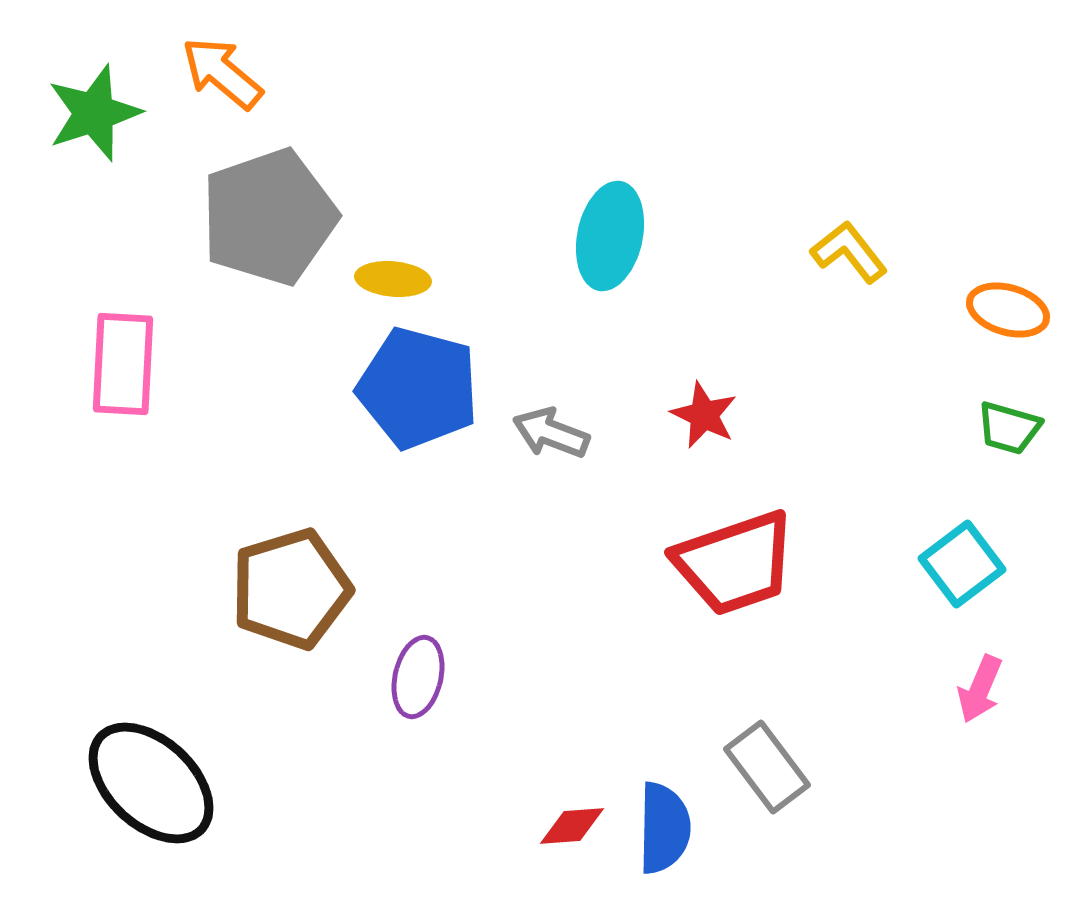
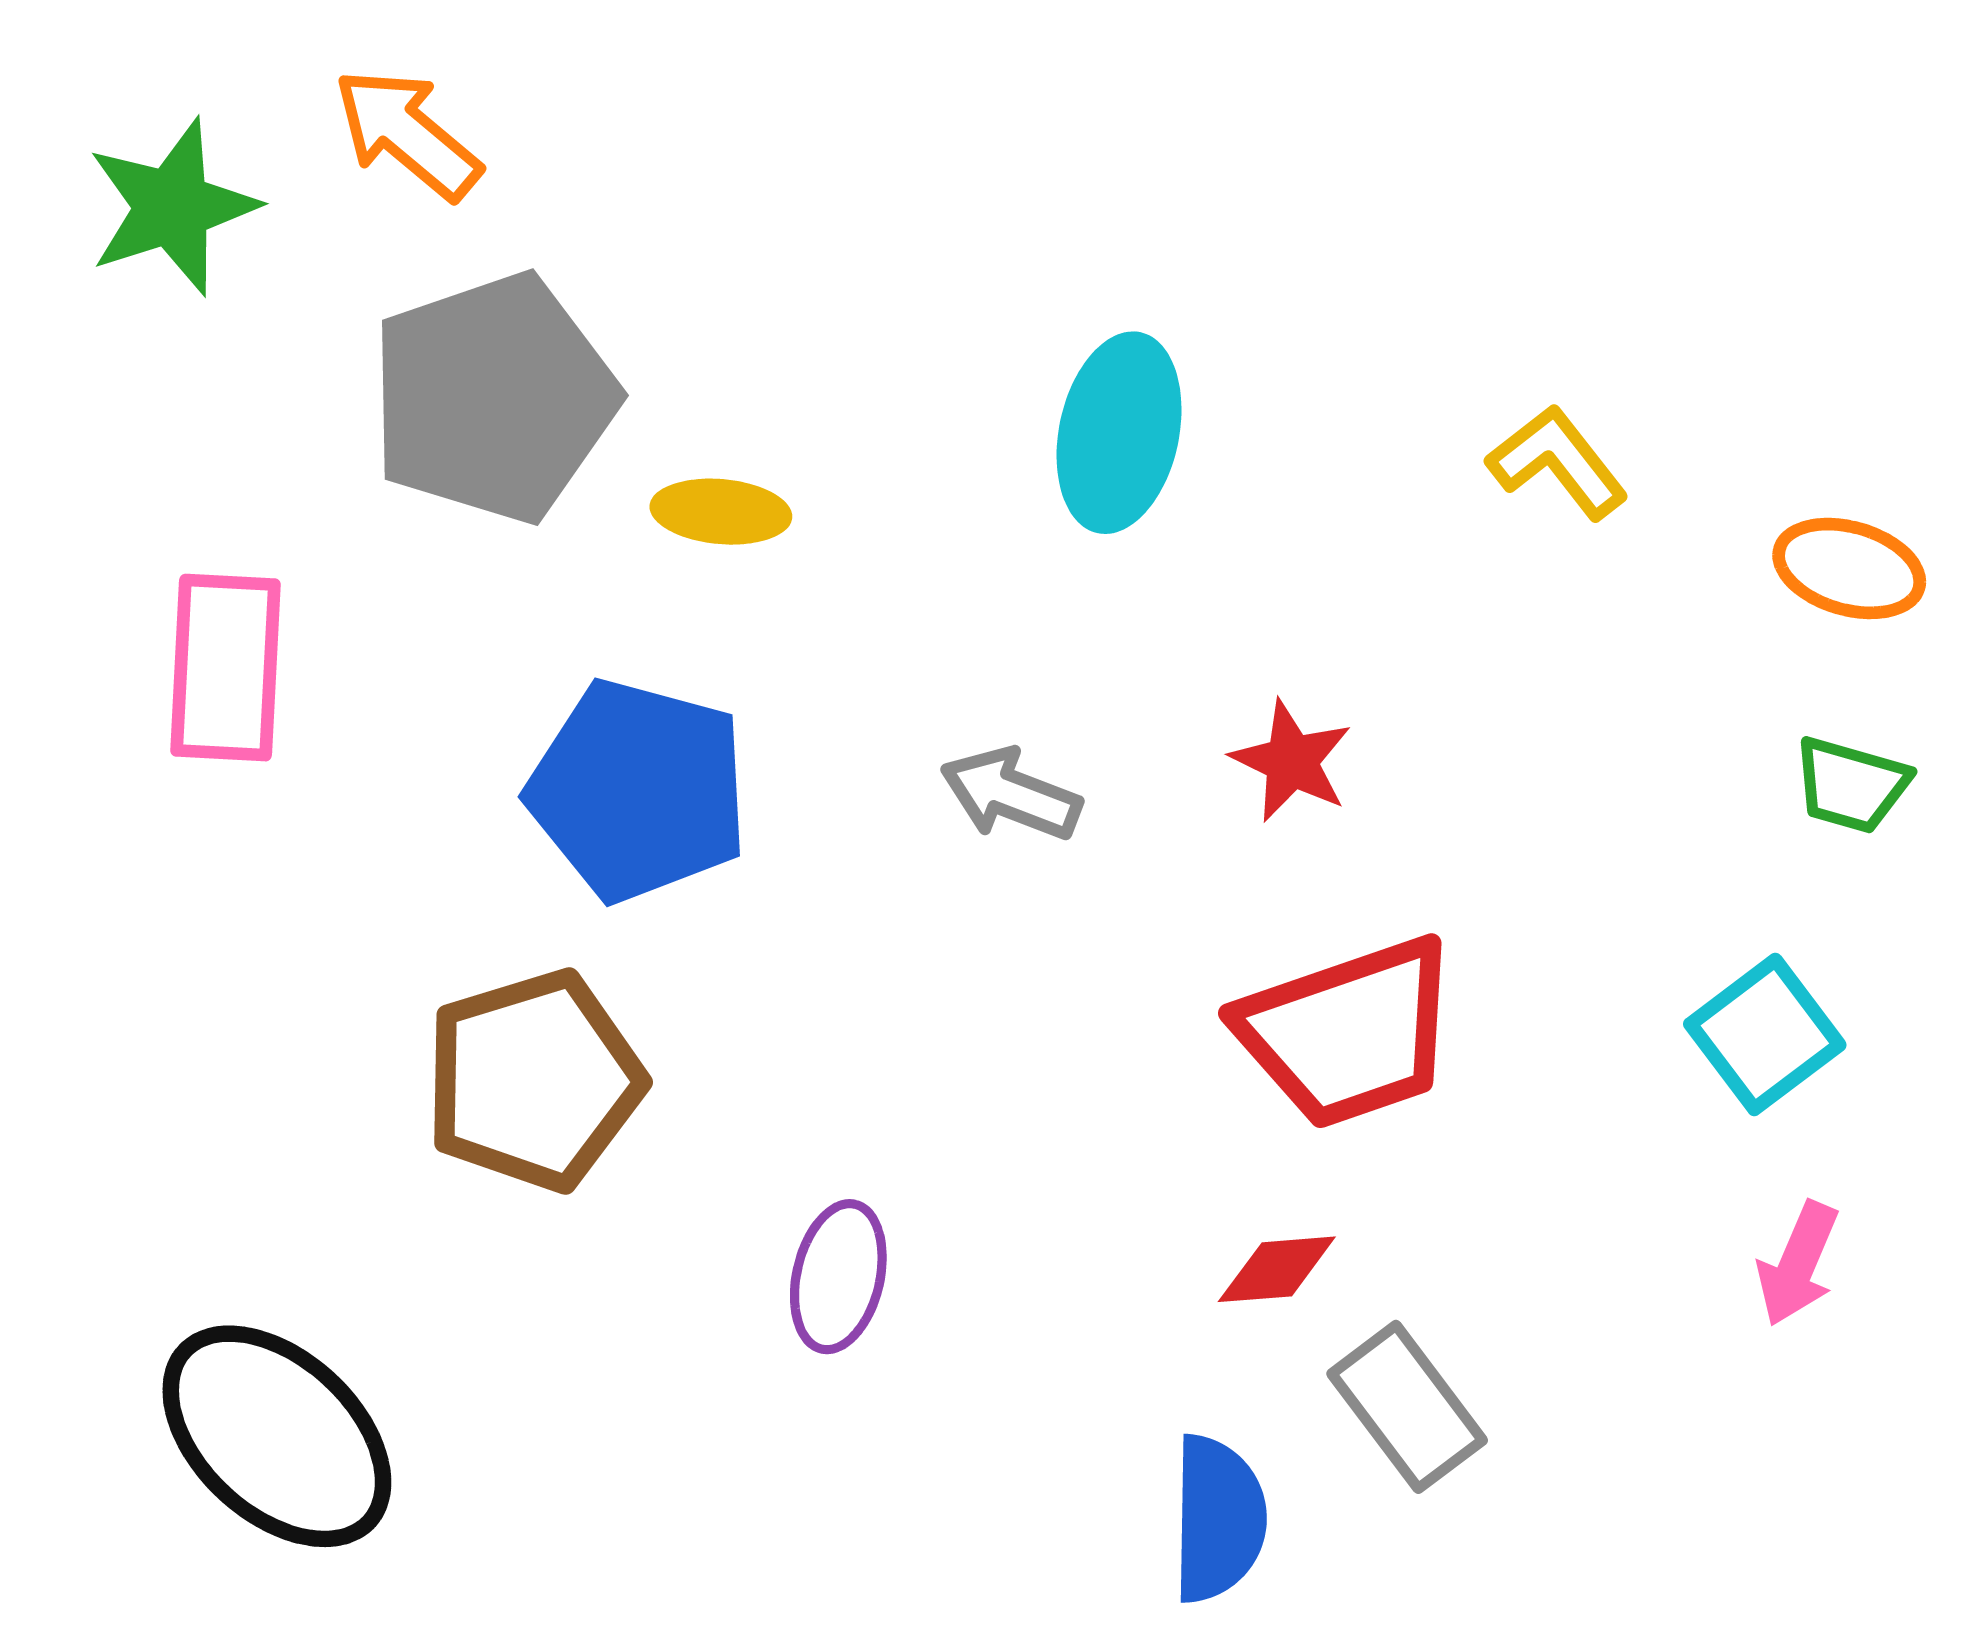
blue pentagon: (418, 388) -> (638, 790), moved
purple ellipse: (418, 677) -> (838, 1277), moved
red diamond: (572, 826) -> (1277, 1269), moved

